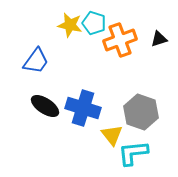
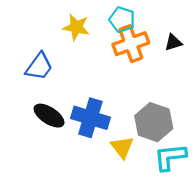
cyan pentagon: (94, 23) -> (122, 20), moved
cyan L-shape: (133, 153) -> (170, 157), moved

